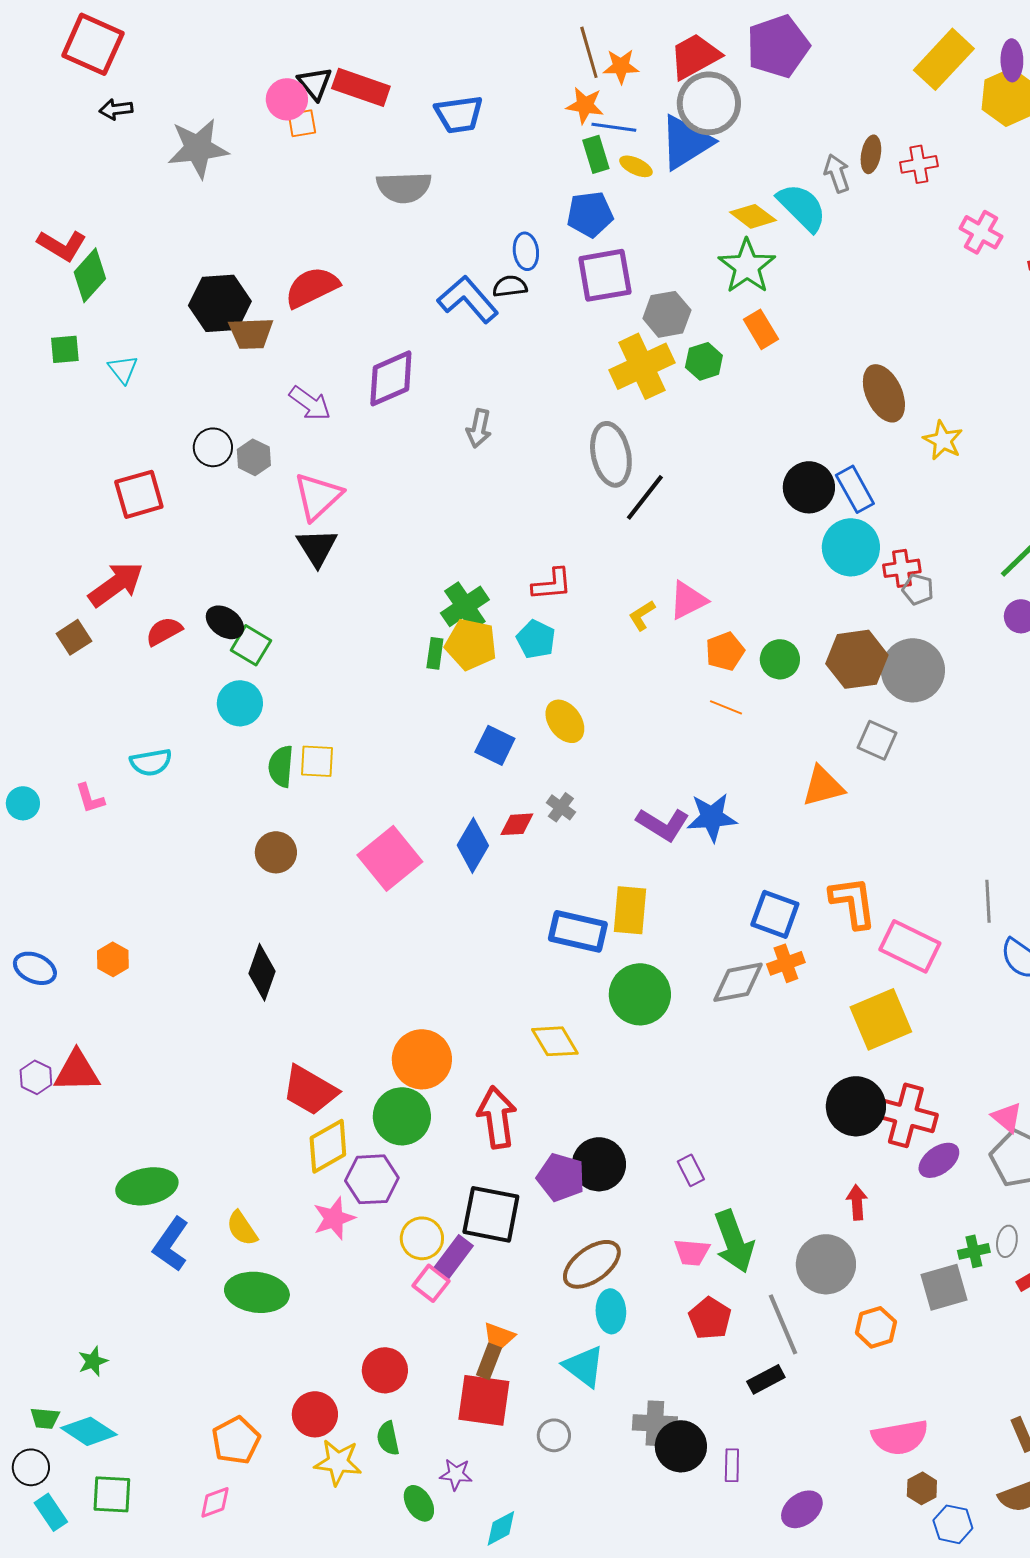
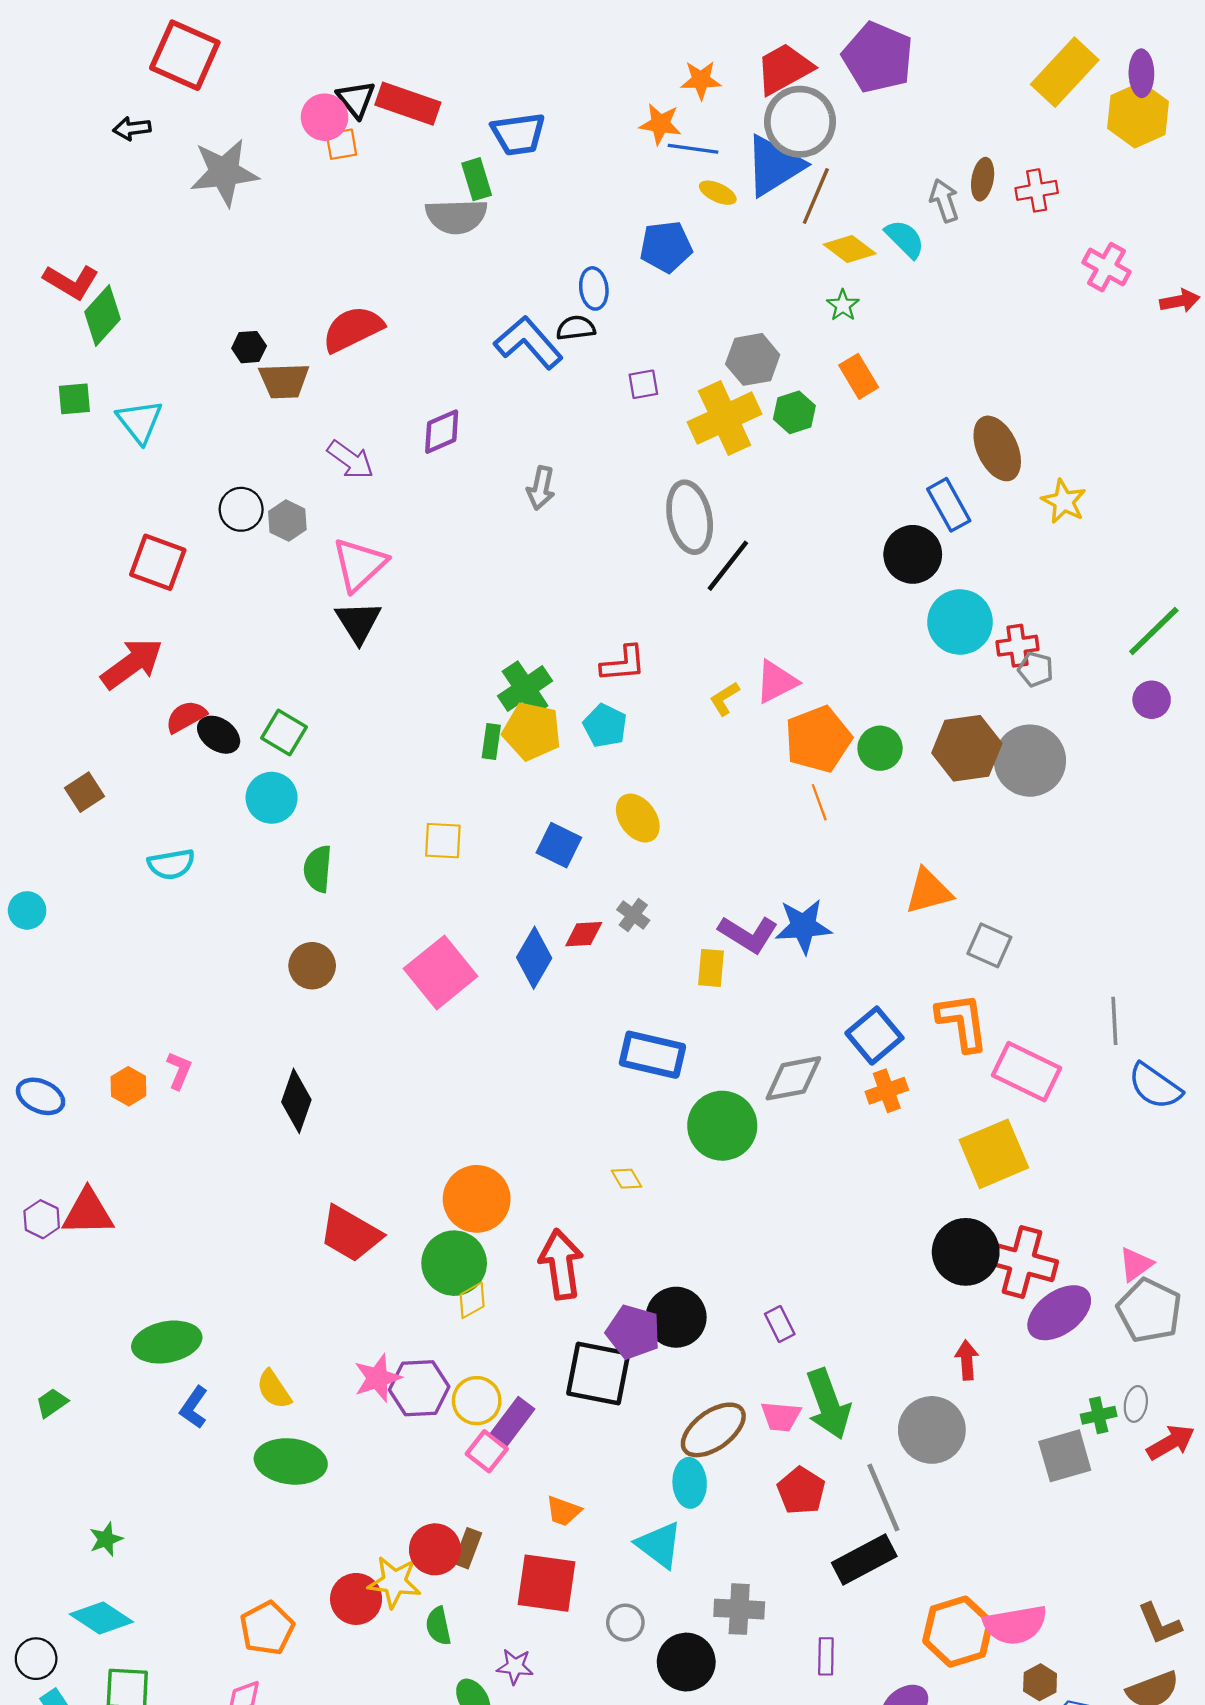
red square: (93, 44) -> (185, 55), moved
purple pentagon: (778, 46) -> (878, 57), turned -30
brown line: (589, 52) -> (816, 196), moved, turned 39
green rectangle: (596, 154) -> (477, 179), moved
cyan semicircle: (802, 207) -> (905, 239), size x0.7
green star: (747, 266) -> (843, 305), size x0.5
purple square: (605, 275) -> (643, 384), moved, size x0.5
black hexagon: (220, 303) -> (249, 347), size x0.5
cyan triangle: (123, 369) -> (140, 421), size x1.4
purple diamond: (391, 378) -> (442, 432), size x0.7
blue rectangle: (855, 489) -> (949, 505), moved
red square: (139, 494) -> (158, 562), turned 36
black ellipse: (225, 622) -> (219, 735), moved
brown square: (74, 637) -> (85, 792), moved
orange pentagon: (725, 651) -> (818, 739), size x1.5
orange line: (726, 707) -> (819, 802), turned 48
gray square: (877, 740) -> (989, 945), moved
yellow square: (317, 761) -> (443, 841), moved
pink L-shape: (90, 798) -> (179, 1070), moved, turned -140
yellow rectangle: (630, 910) -> (711, 968), moved, size x0.7
blue square: (775, 914) -> (874, 1036), turned 30
gray diamond: (738, 982) -> (793, 1078), moved
yellow diamond: (555, 1041) -> (627, 1179), size x0.6
pink triangle: (1007, 1117) -> (1136, 1264), turned 44
yellow diamond: (328, 1146) -> (472, 1300), moved, size x0.6
purple ellipse: (939, 1160) -> (1059, 1313), size x1.4
purple hexagon: (372, 1179) -> (419, 1388), moved
black square: (491, 1214) -> (598, 1374), moved
blue L-shape: (171, 1244) -> (194, 1407), size x0.7
brown ellipse: (592, 1264) -> (713, 1430), moved
orange hexagon: (876, 1327) -> (958, 1632), moved, size x1.5
brown rectangle: (489, 1361) -> (468, 1548), moved
black rectangle: (766, 1379) -> (864, 1559), size x1.5
green trapezoid: (45, 1418) -> (52, 1403), moved, turned 140
black circle: (681, 1446) -> (686, 1662), moved
yellow star: (338, 1462) -> (394, 1582), moved

